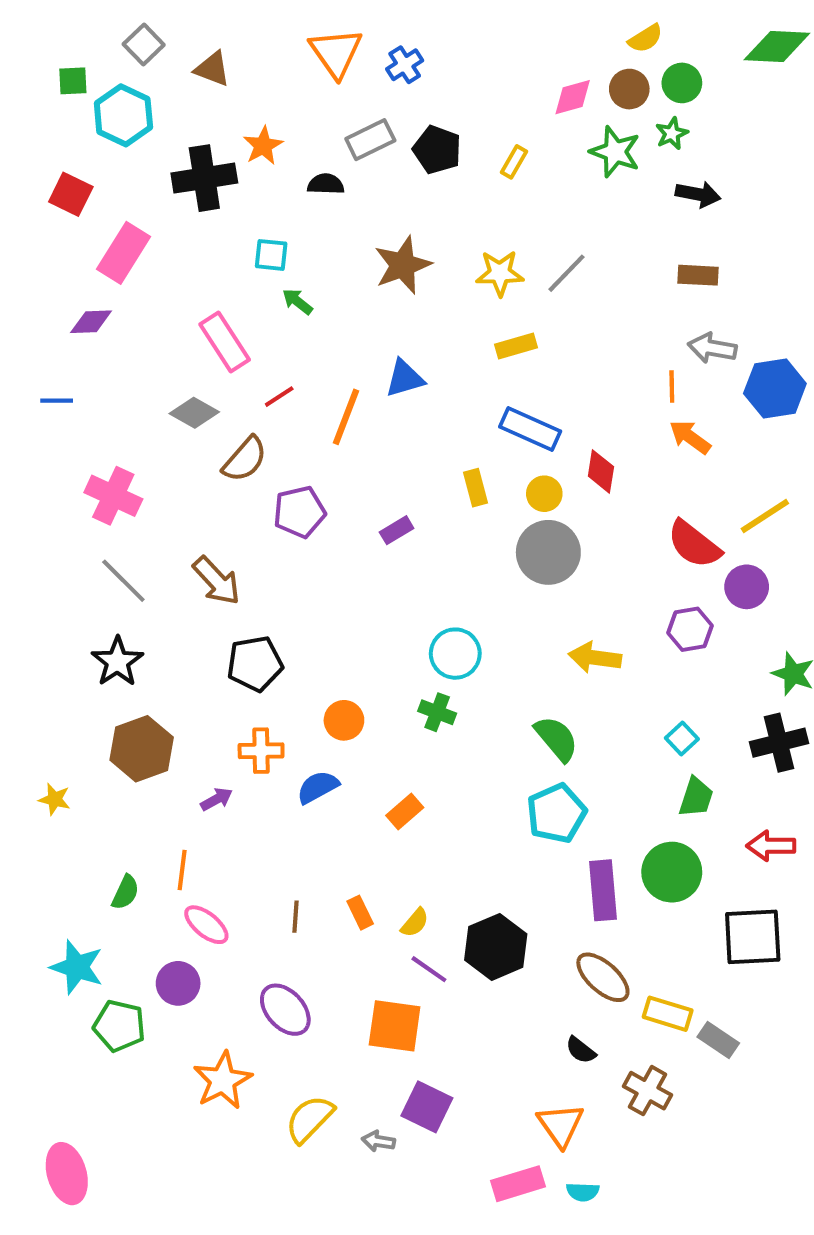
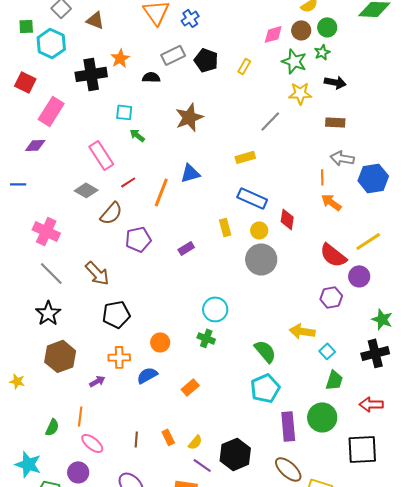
yellow star: (500, 273) -> (300, 93), moved
yellow arrow: (595, 658) -> (302, 331), moved

